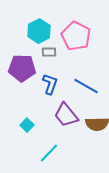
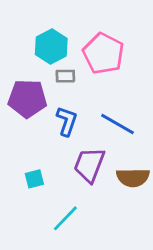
purple trapezoid: (66, 115) -> (89, 165), turned 60
cyan square: (27, 125) -> (34, 179), turned 32

